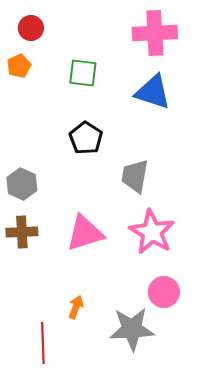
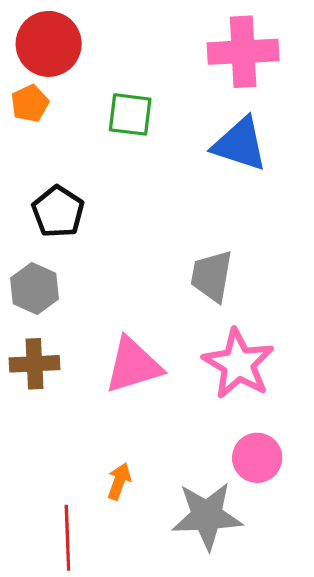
red circle: (31, 28) -> (49, 44), size x1.6
black pentagon: (86, 138) -> (58, 212), moved

